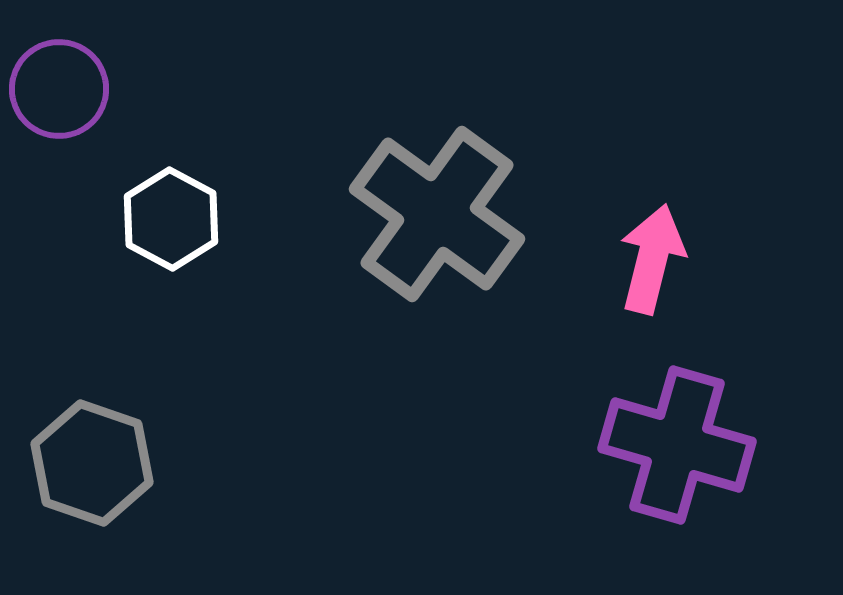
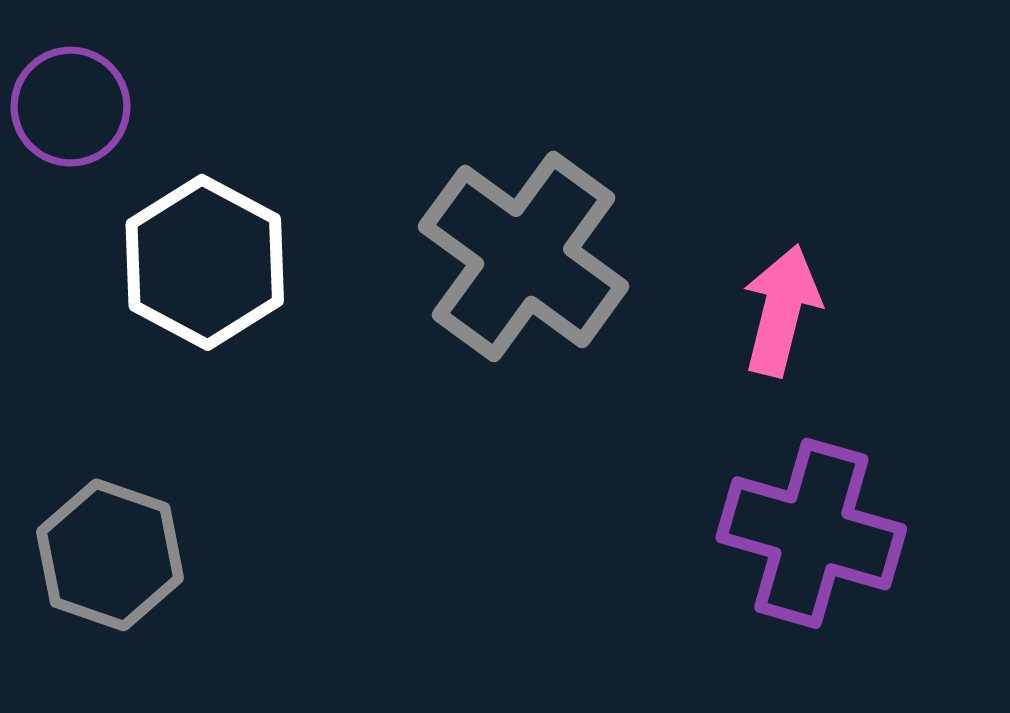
white hexagon: (171, 219) -> (205, 262), size x1.4

